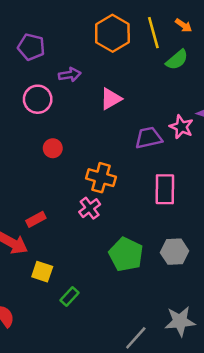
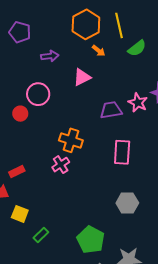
orange arrow: (183, 25) -> (99, 51), moved
pink circle: (38, 99) -> (38, 94), moved
red circle: (53, 148) -> (20, 114), moved
green pentagon: (126, 254) -> (91, 240), moved

